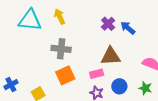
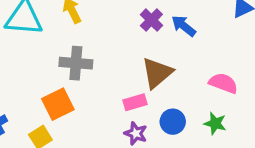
brown triangle: (111, 56) -> (157, 73), turned -35
orange square: (65, 75) -> (58, 104), moved

